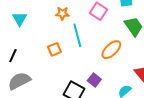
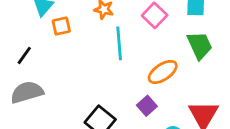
orange square: (54, 49) -> (61, 26), moved
purple square: (94, 80) -> (147, 106), moved

